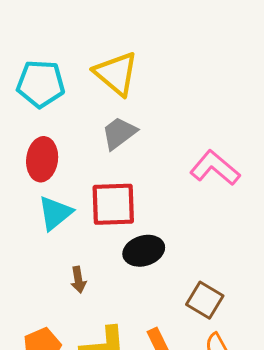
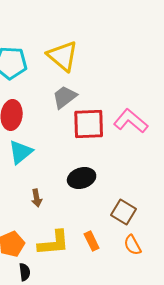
red square: (113, 204) -> (89, 124), moved

